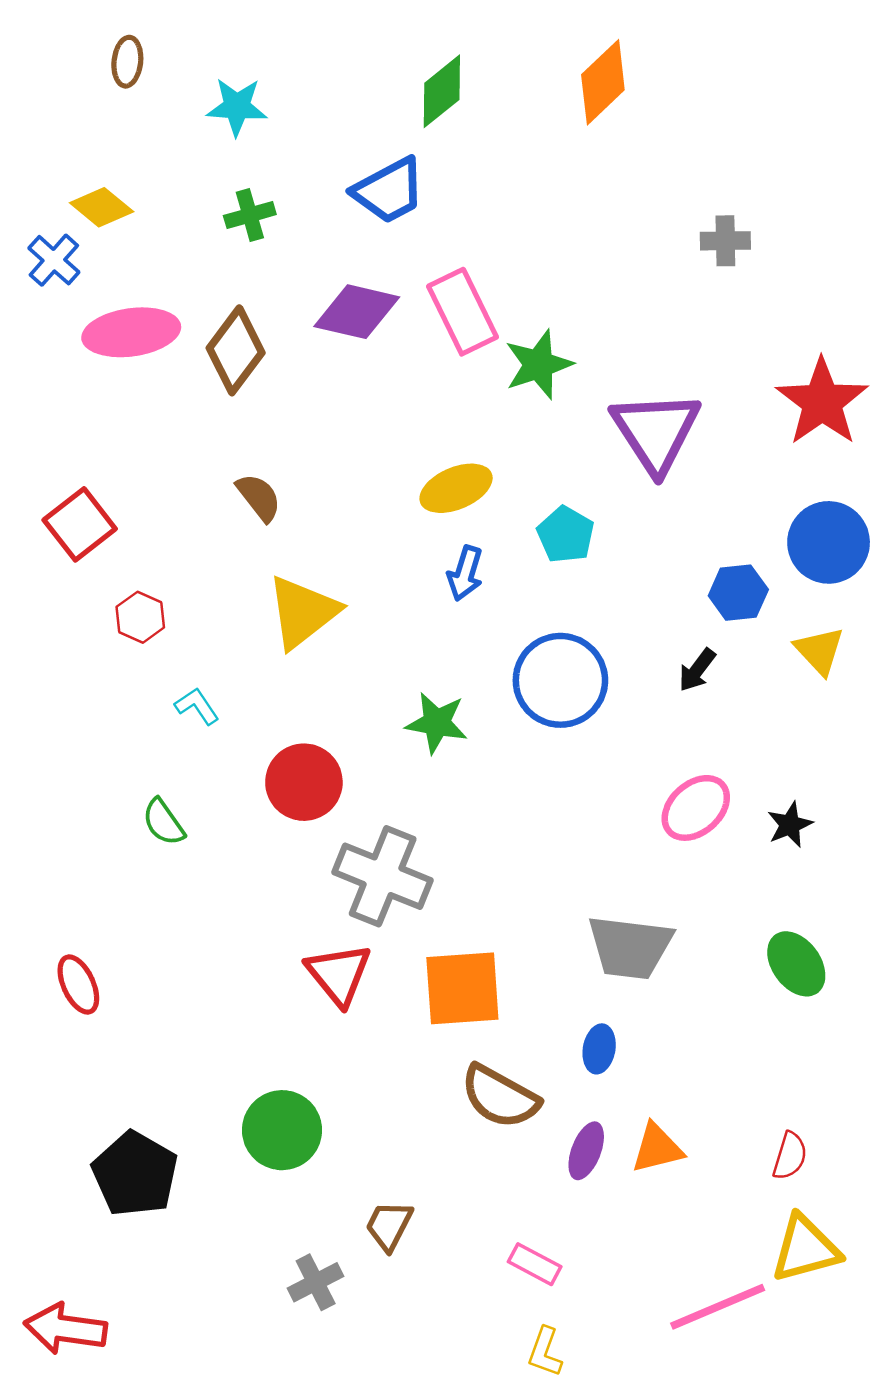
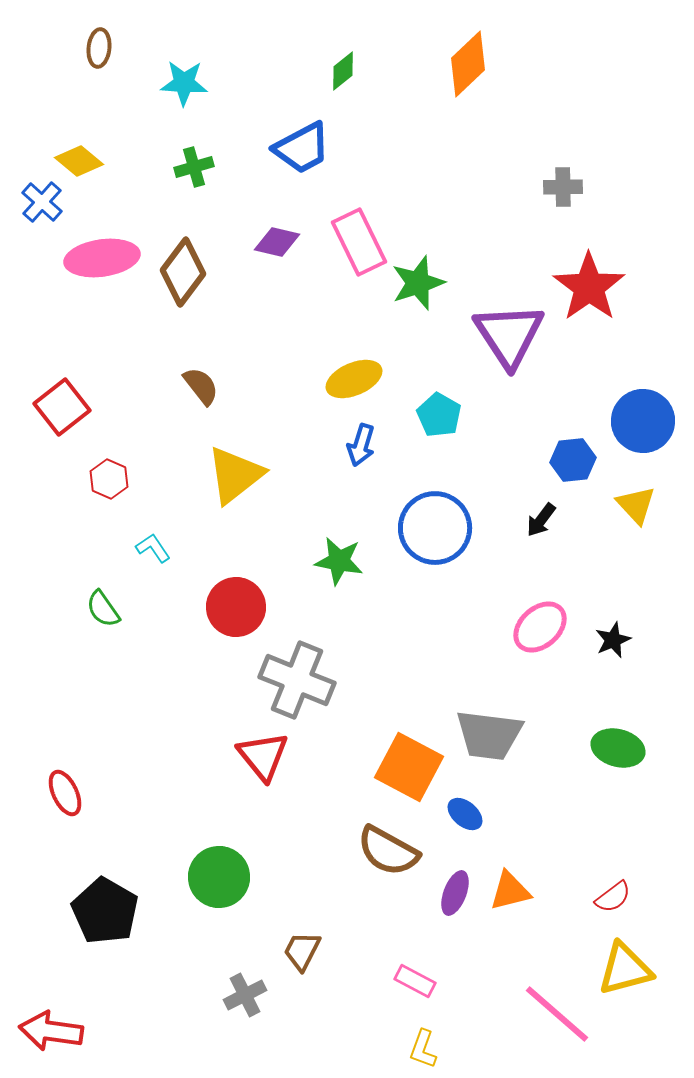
green diamond: (442, 91) -> (343, 71), size x0.7
purple diamond: (357, 312) -> (277, 242), size x0.7
red star: (822, 402) -> (589, 287), moved
green semicircle: (163, 822) -> (103, 609), moved
green ellipse: (796, 964) -> (618, 748), turned -39
red ellipse: (78, 985) -> (65, 793), moved
orange square: (462, 988) -> (409, 767), moved, turned 32
blue ellipse: (599, 1049) -> (465, 814), turned -60
red semicircle: (790, 1156) -> (613, 897), turned 36
pink line: (718, 1307) -> (557, 1014), turned 64

